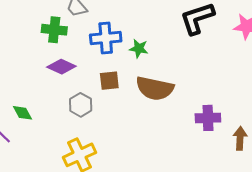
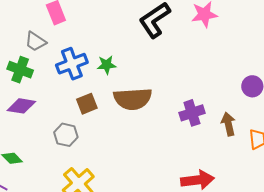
green cross: (54, 30) -> (20, 70), turned 30
purple diamond: (61, 67) -> (21, 106), moved

